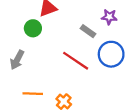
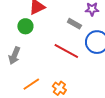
orange line: (33, 94) -> (31, 84), turned -30

